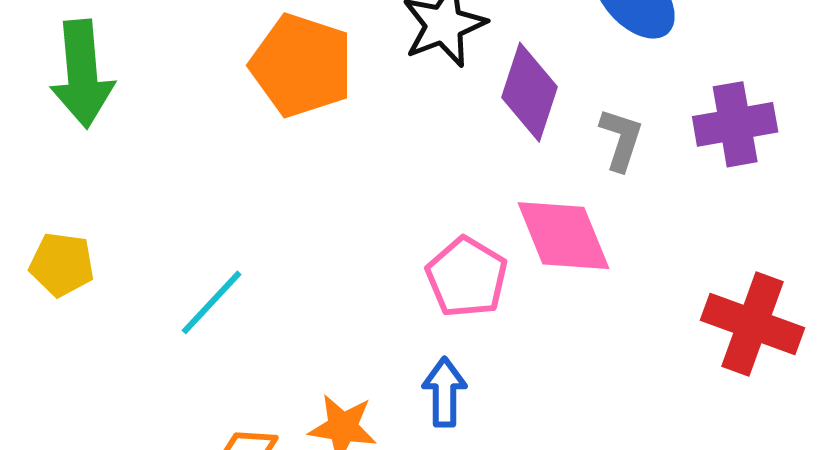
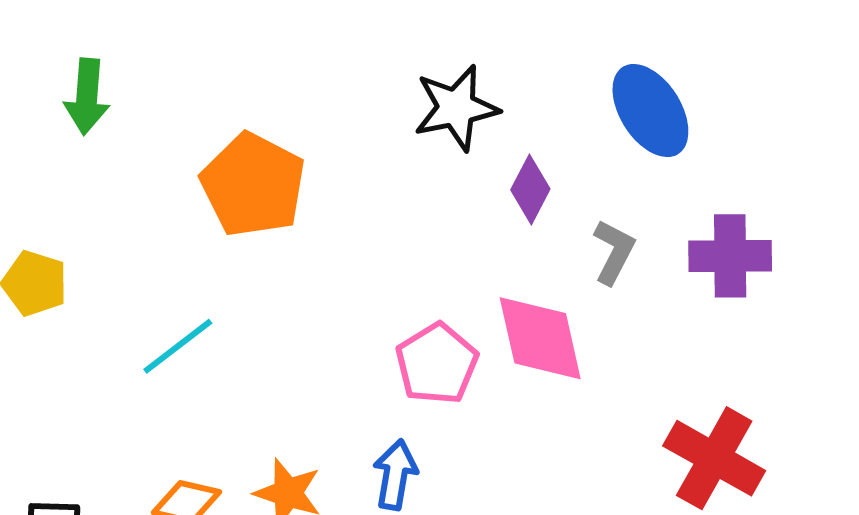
orange pentagon: (302, 65) -> (253, 185), moved
green arrow: (82, 74) -> (87, 96), size x0.7
purple diamond: (530, 92) -> (530, 189), size x0.7

